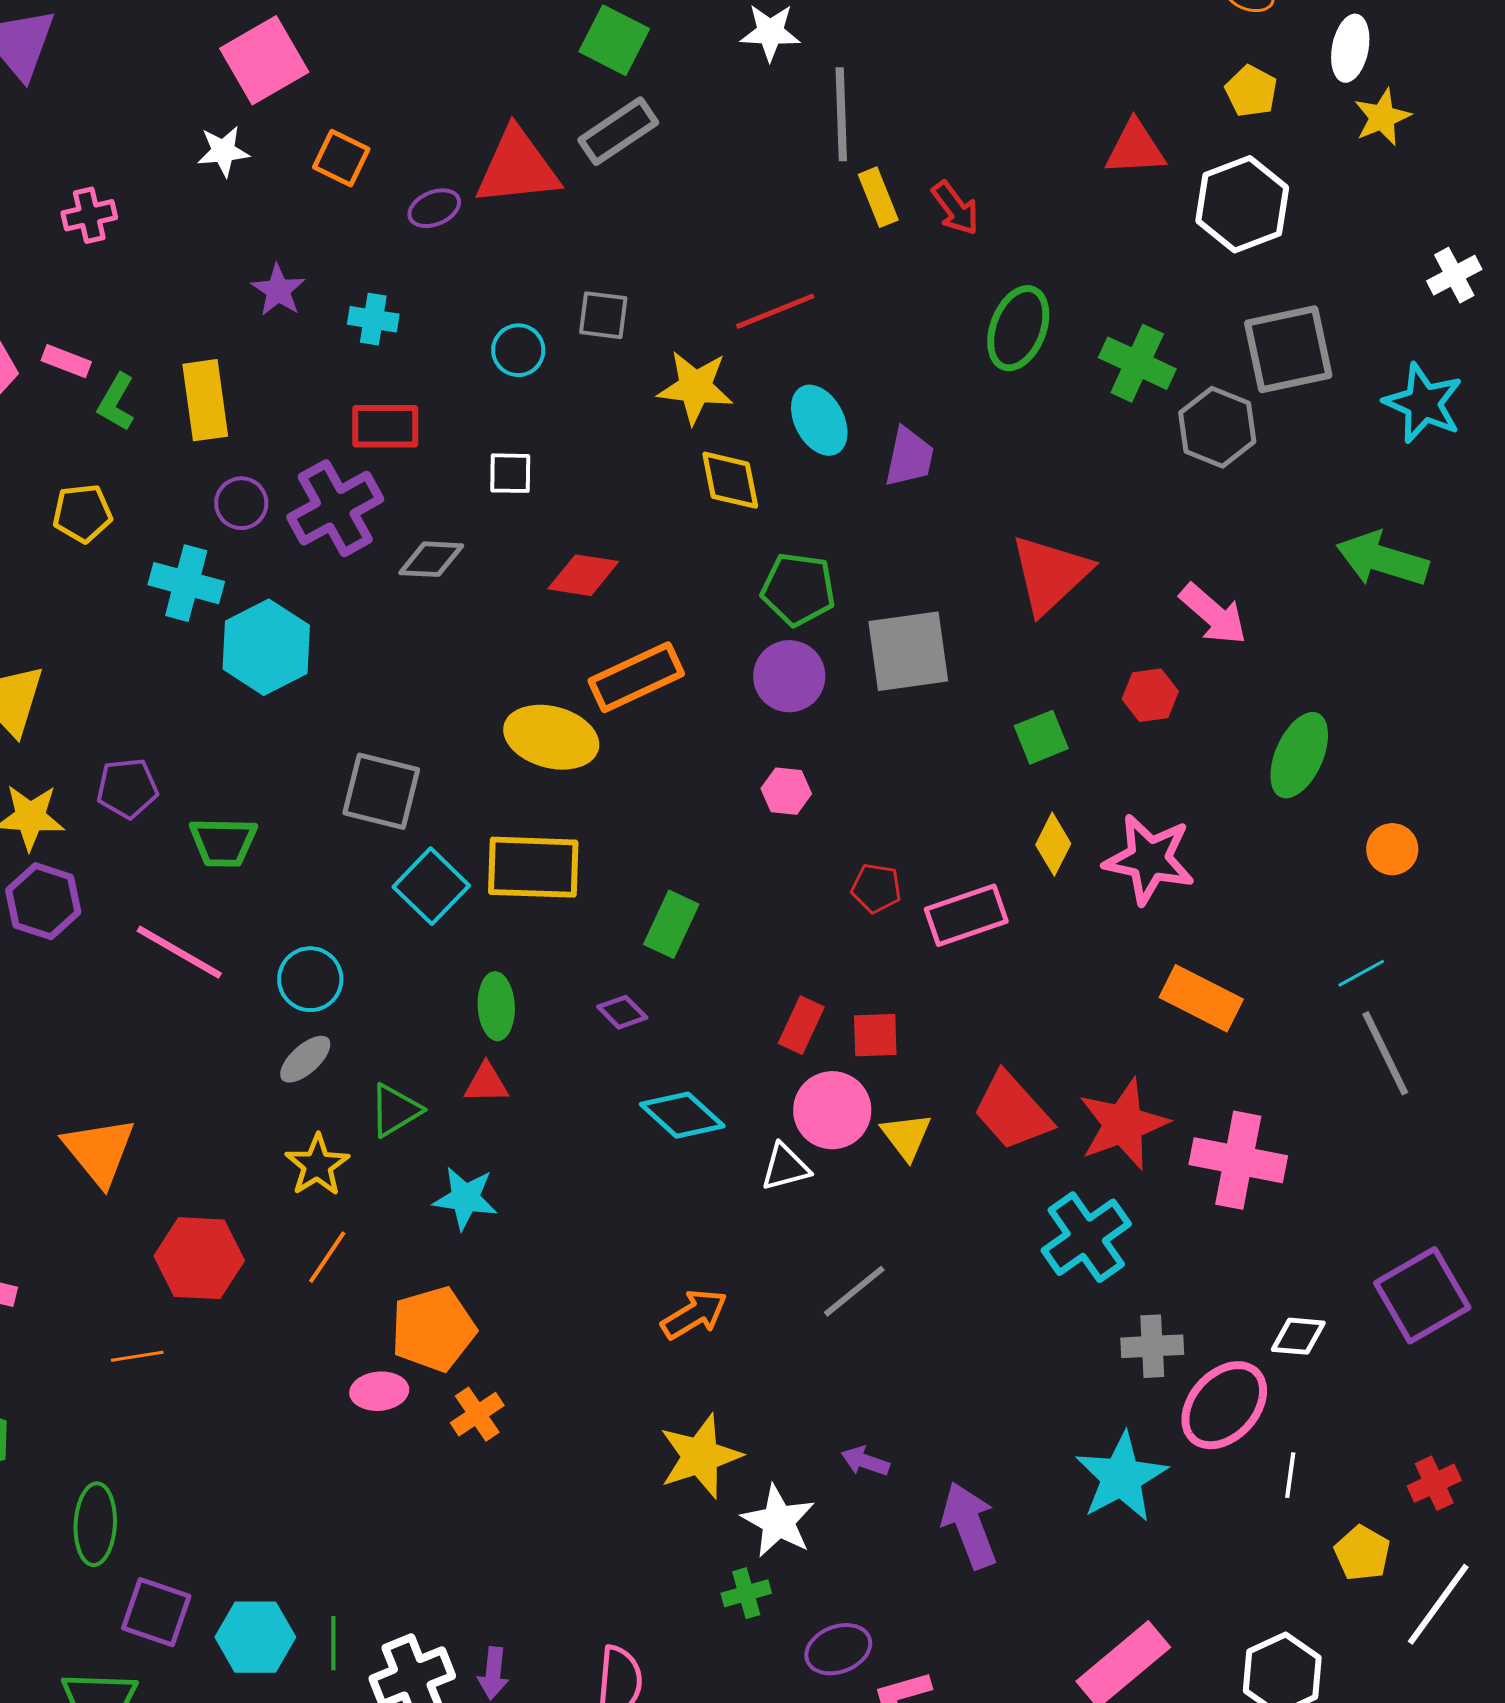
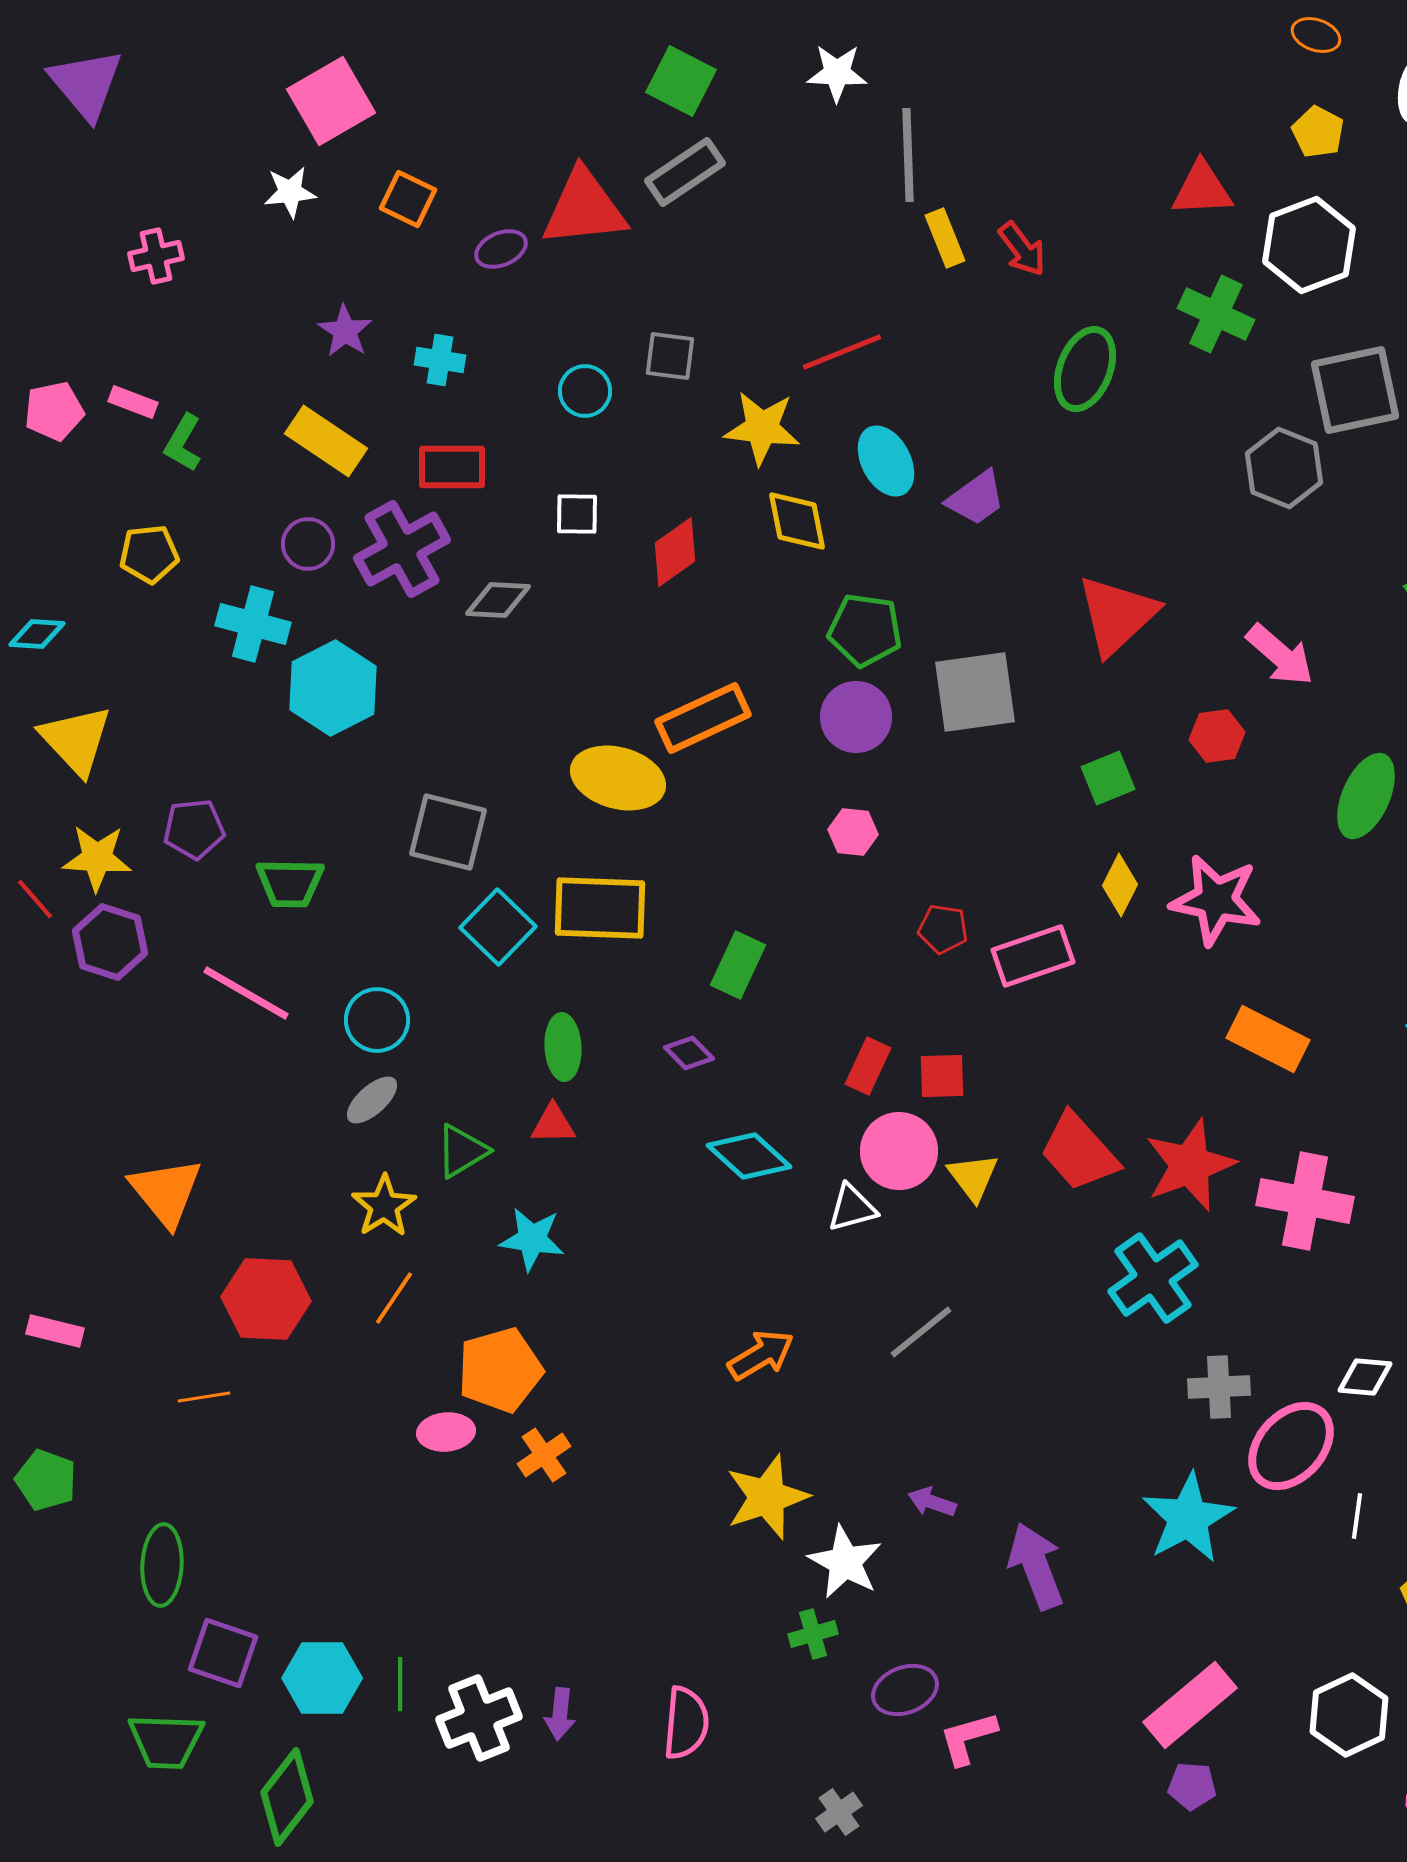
green cross: (1137, 363) -> (1216, 314), moved
yellow rectangle: (205, 400) -> (326, 441), moved, turned -48
purple trapezoid: (909, 457) -> (976, 498), turned 42
red diamond: (583, 575) -> (675, 552), moved, turned -44

